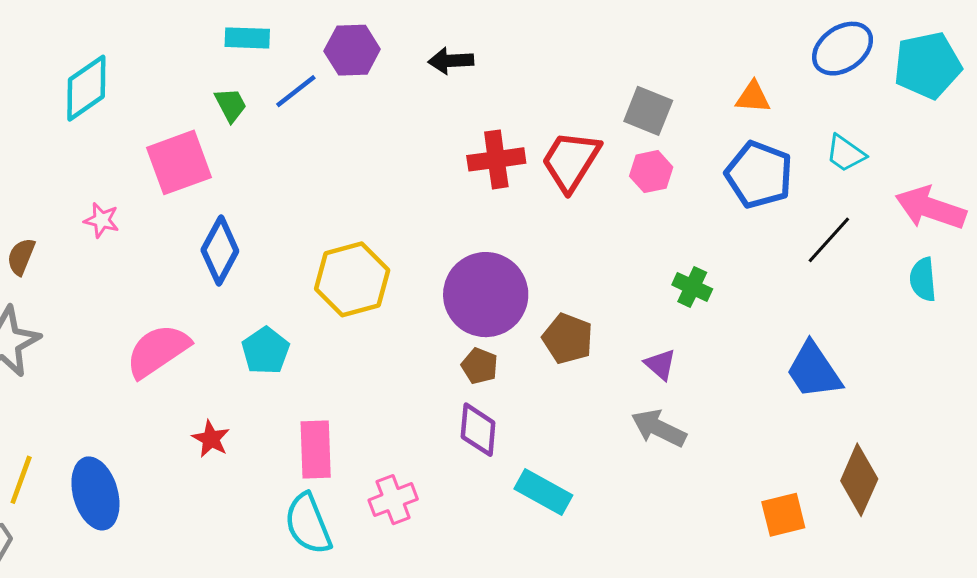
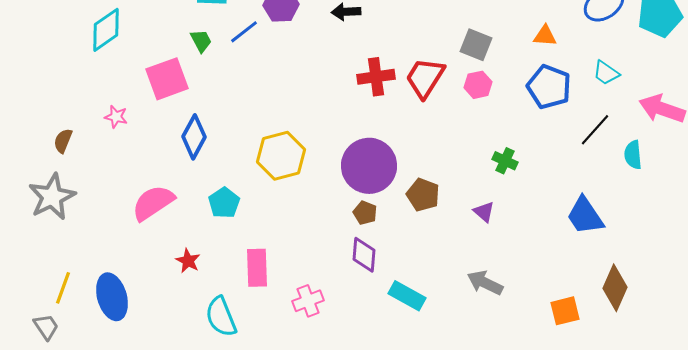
cyan semicircle: (923, 279) -> (633, 155), moved
gray arrow: (659, 428) -> (485, 283), moved
cyan semicircle: (308, 524) -> (221, 317), moved

